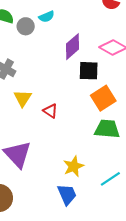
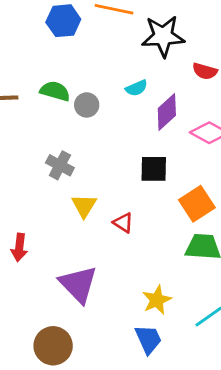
cyan semicircle: (47, 17) -> (137, 88), moved
purple diamond: (73, 47) -> (167, 112), moved
black square: (89, 71) -> (154, 169), moved

